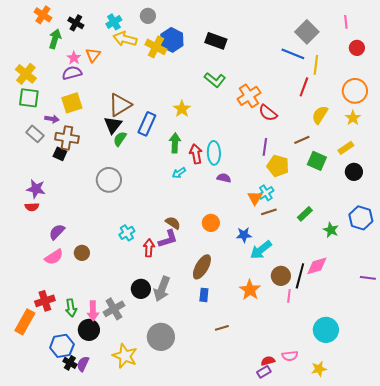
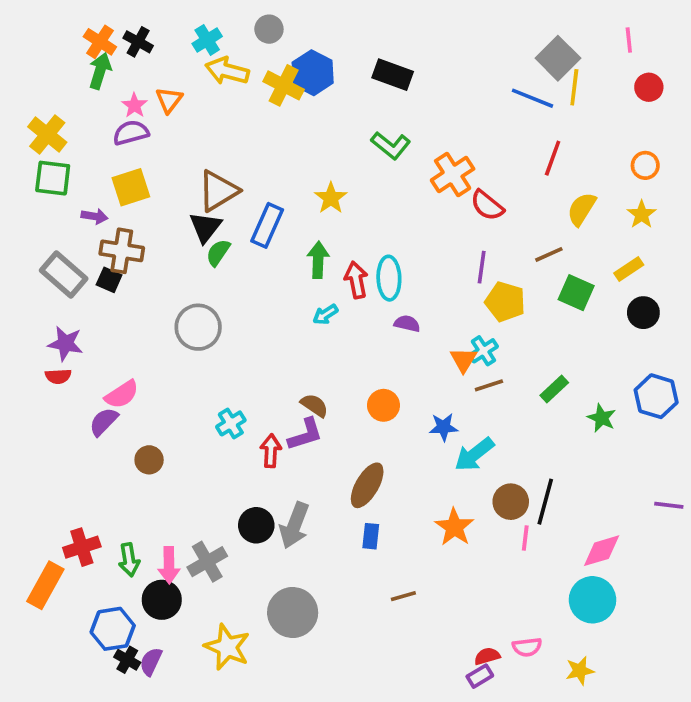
orange cross: (43, 15) -> (100, 42), moved
yellow line: (316, 65) -> (574, 87), moved
orange circle: (355, 91) -> (645, 165), size x0.6
gray rectangle: (35, 134) -> (64, 274), moved, size x1.4
pink semicircle: (54, 257) -> (122, 394), moved
pink diamond: (317, 266) -> (602, 551), moved

